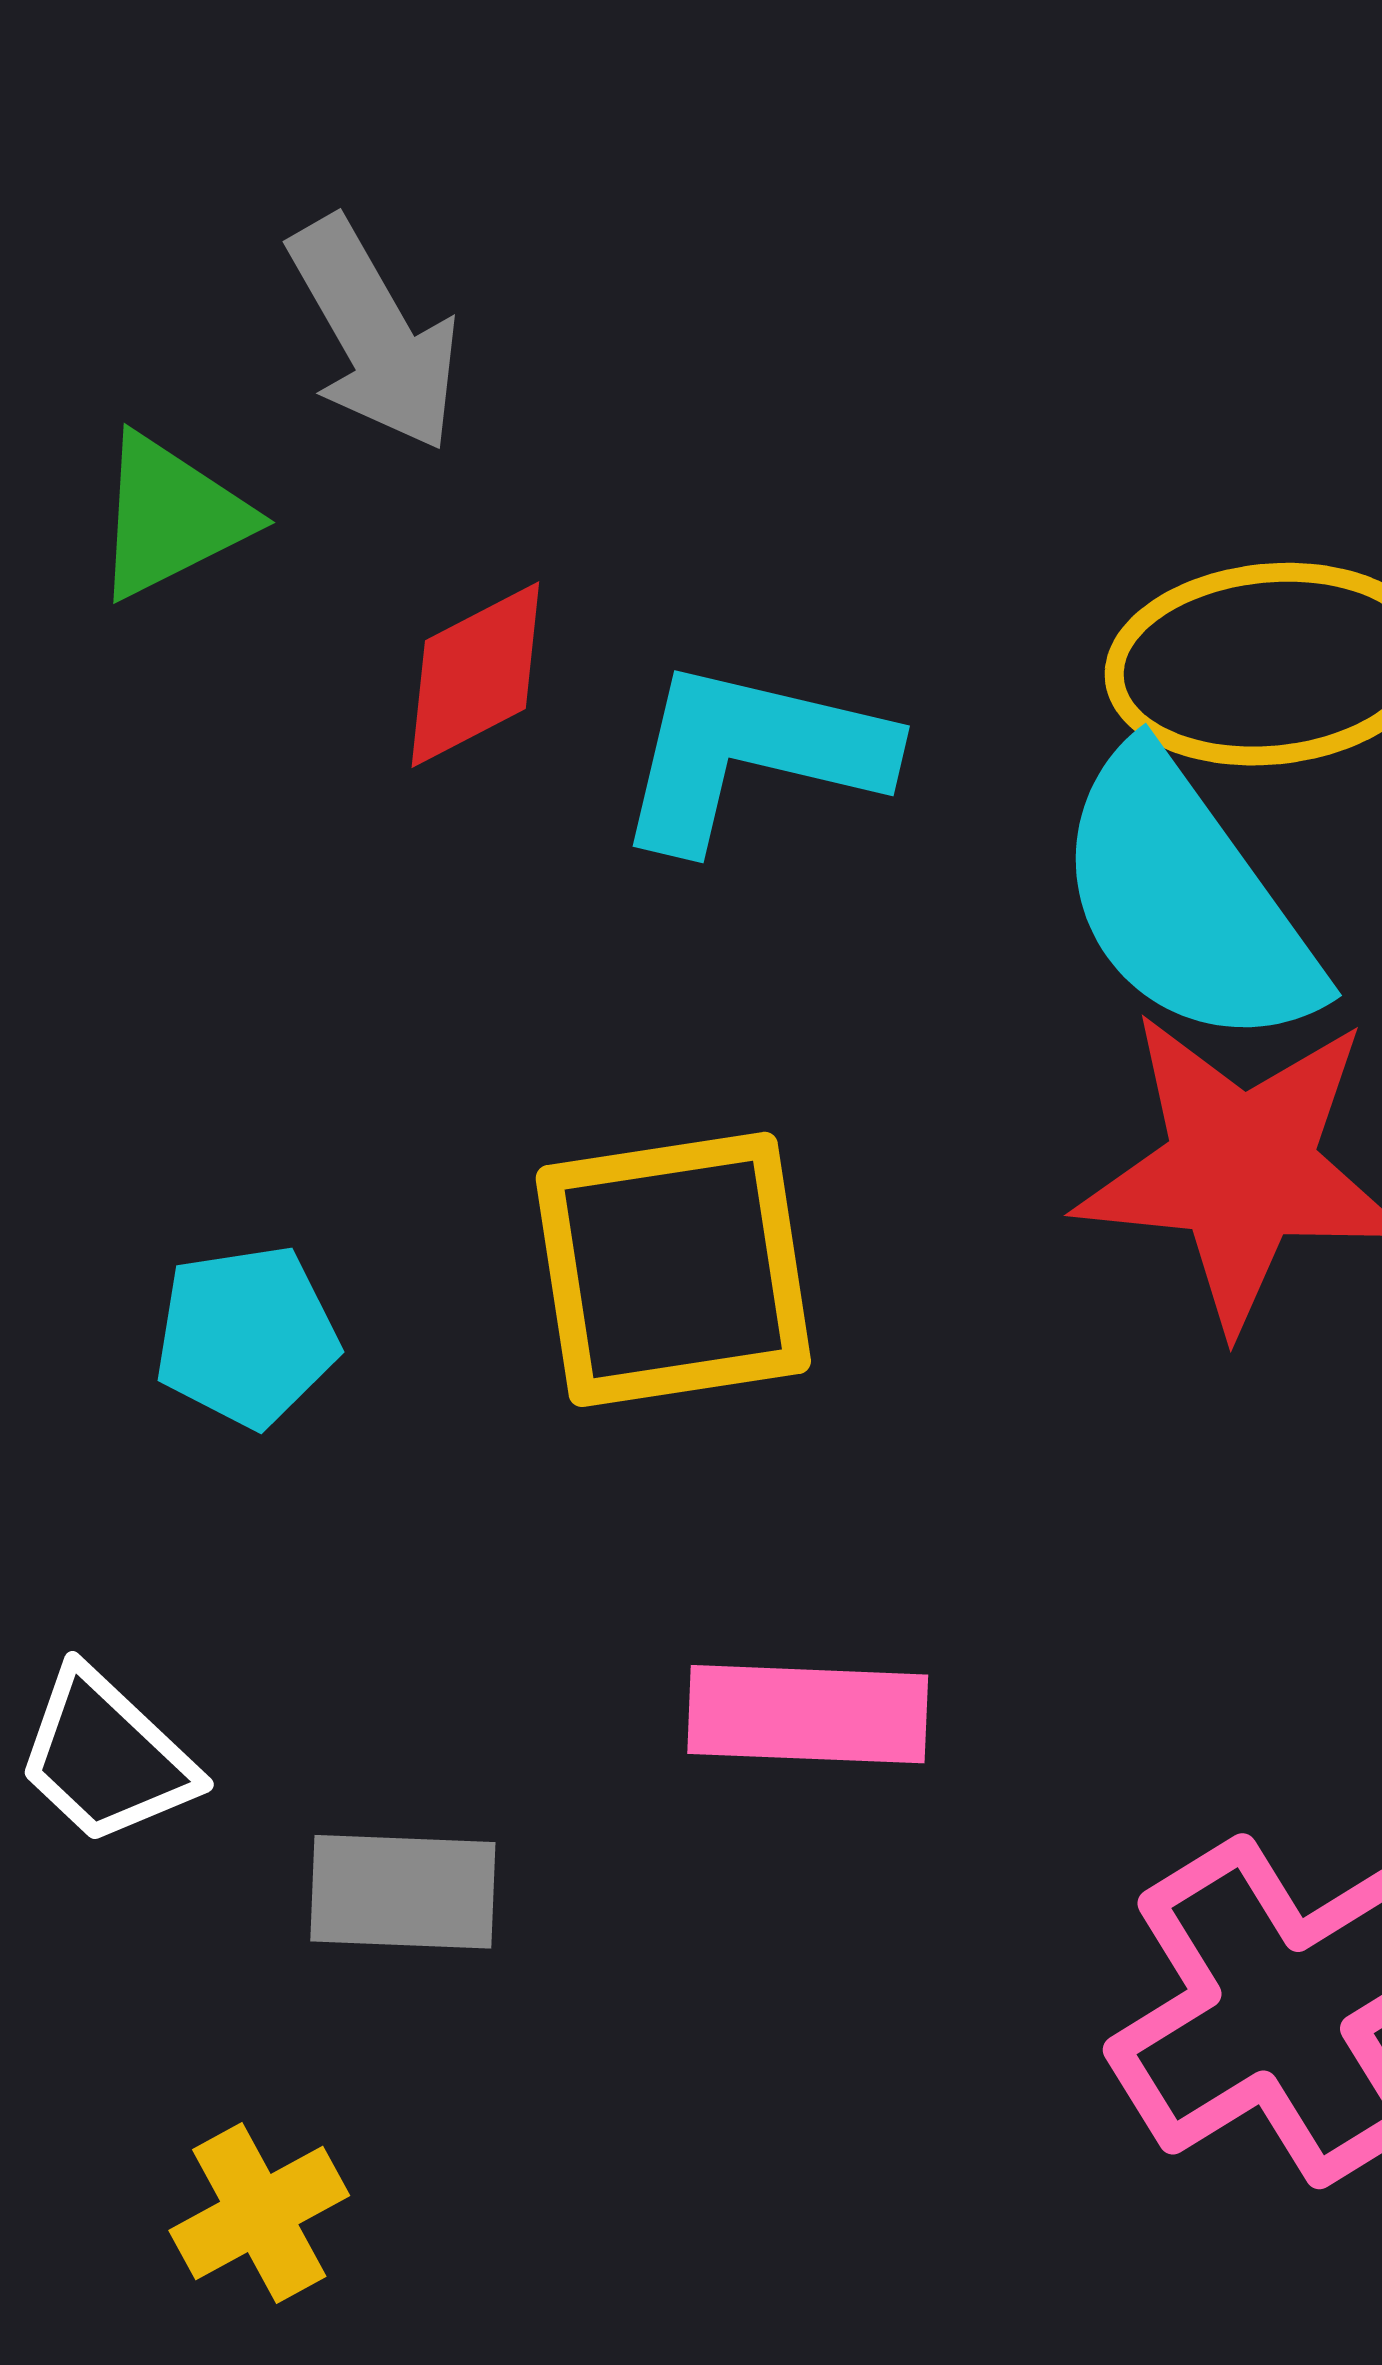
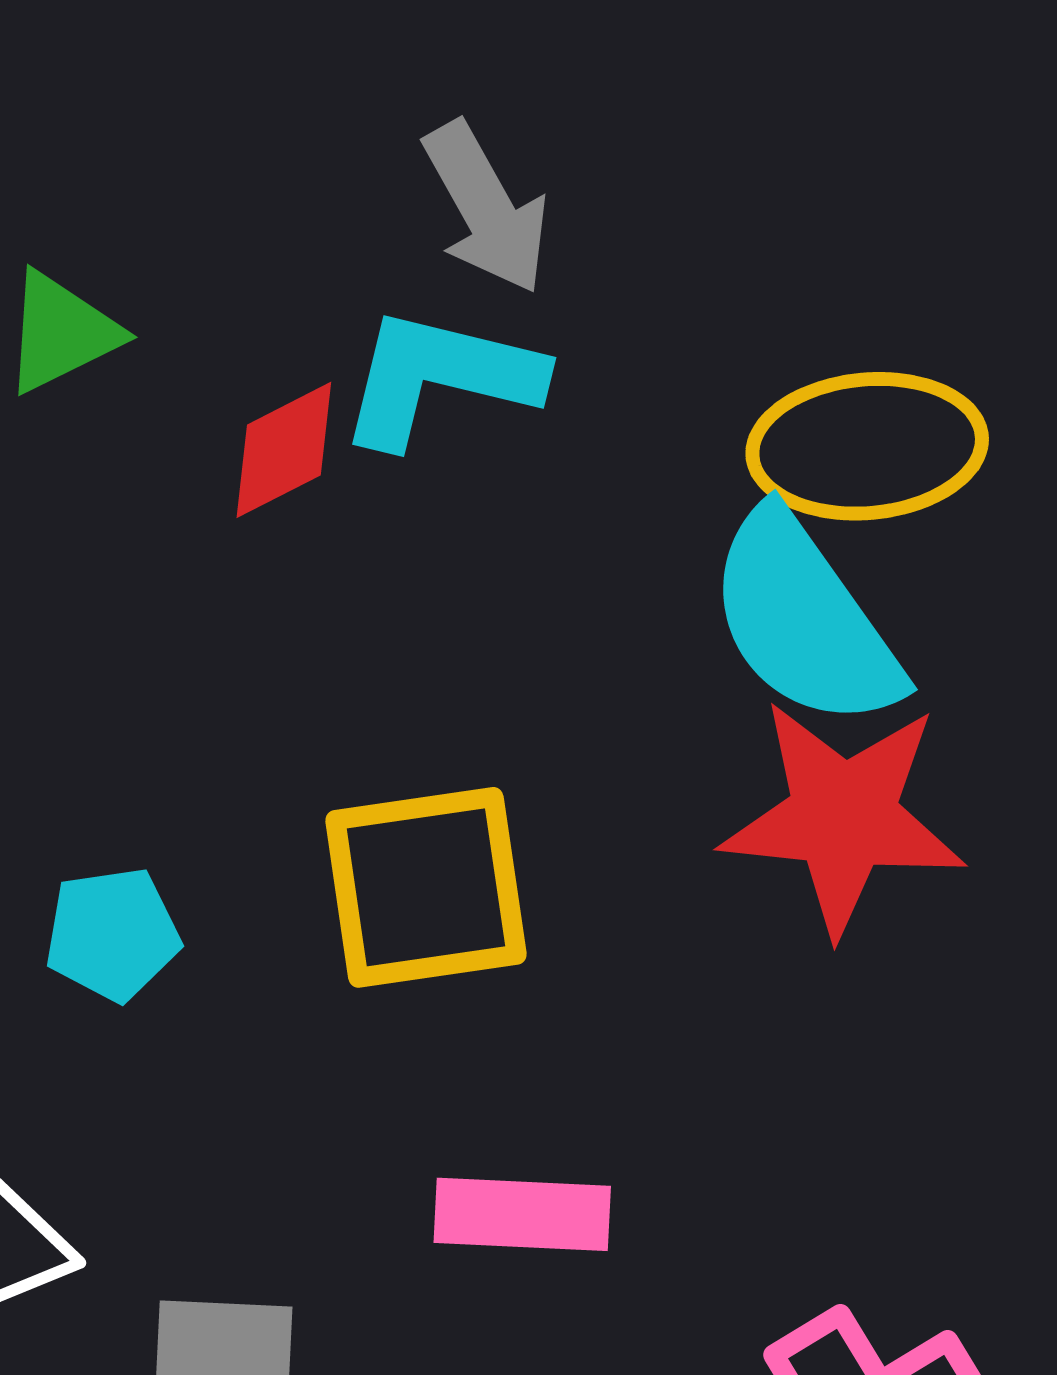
gray arrow: (374, 334) -> (486, 208), moved
cyan L-shape: (752, 755) -> (440, 378), moved

